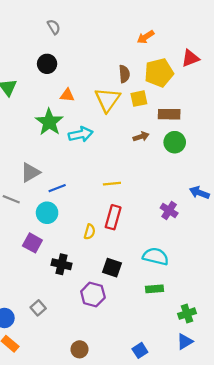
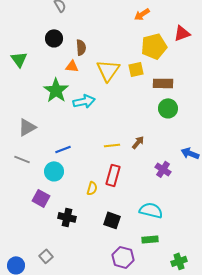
brown semicircle: (124, 74) -> (81, 47), moved
brown arrow: (141, 137) -> (138, 142), moved, turned -32
gray triangle: (30, 172) -> (27, 127), moved
purple hexagon: (93, 294) -> (123, 257), moved

